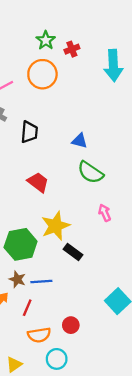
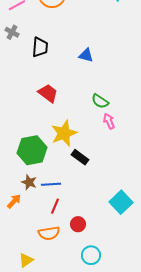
green semicircle: (90, 172) -> (100, 101), moved, size x0.7
red line: (27, 308) -> (55, 206), moved
cyan circle: (57, 359) -> (91, 255), moved

